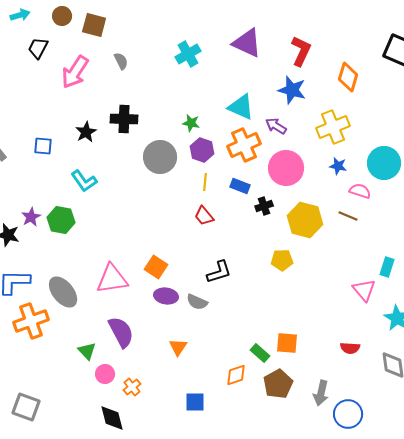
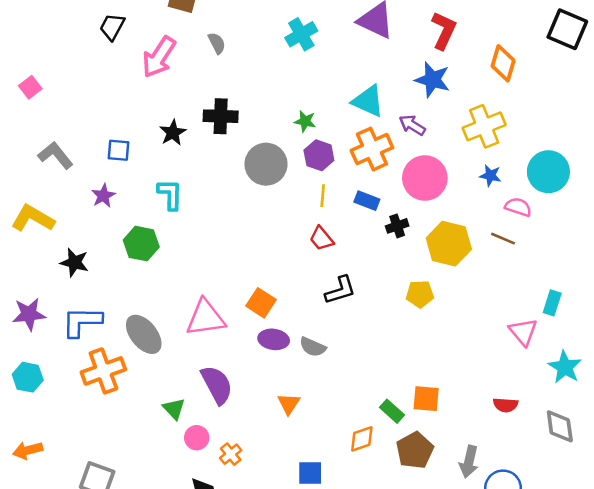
cyan L-shape: (84, 181) -> (170, 194), turned -144
purple star: (31, 217) -> (103, 196), moved
black L-shape: (219, 272) -> (340, 290), moved

